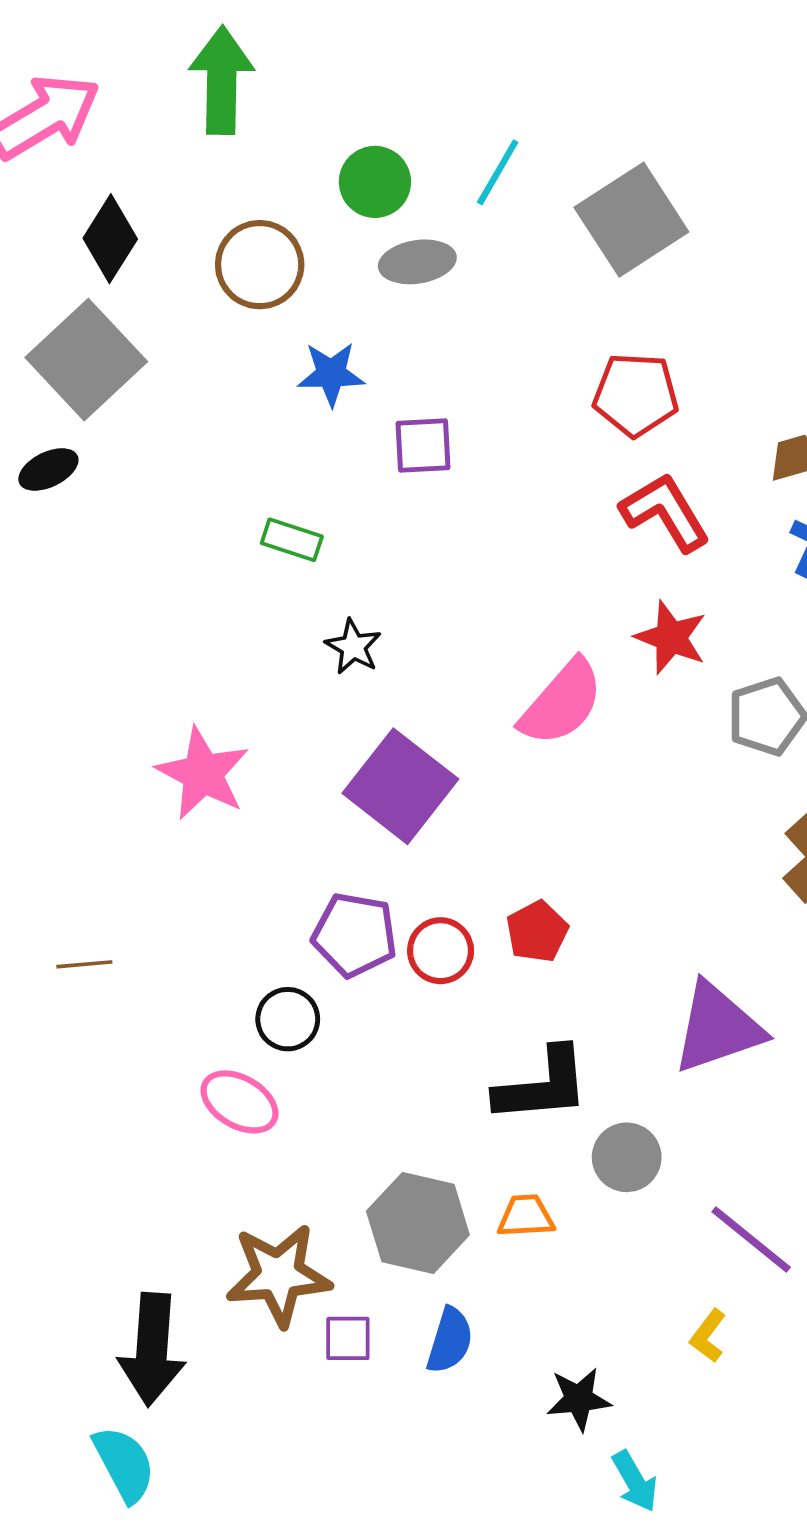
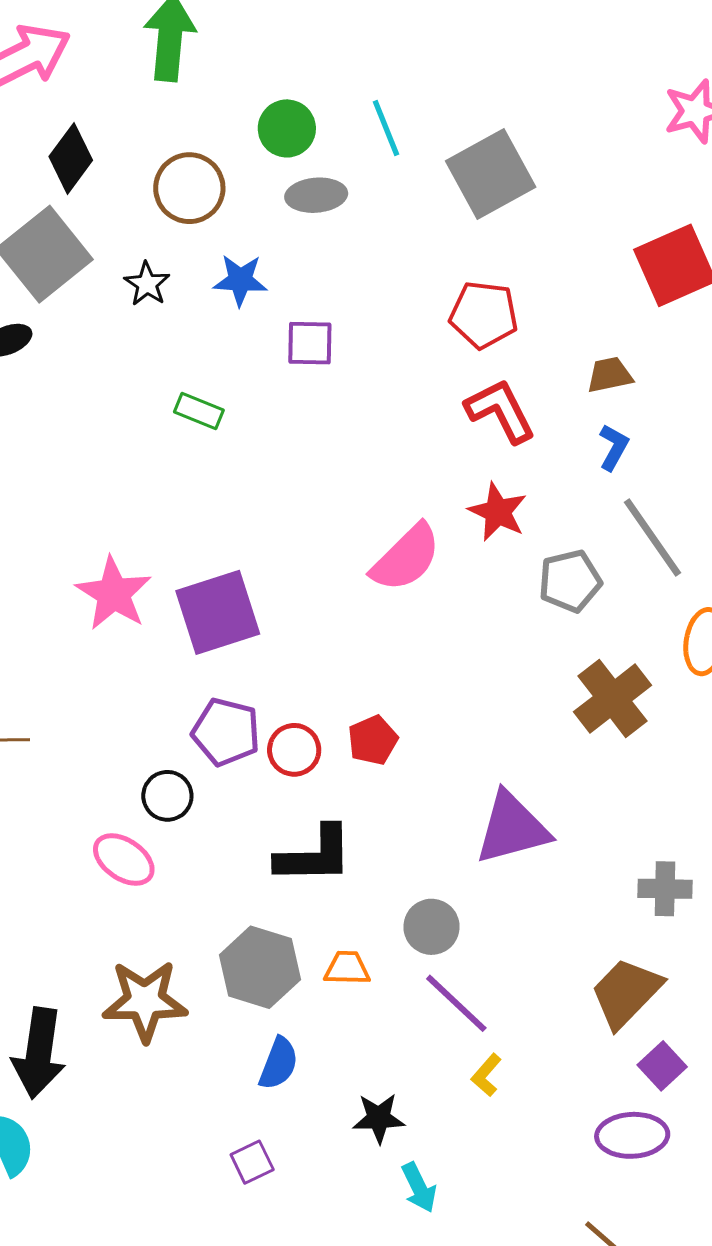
cyan line: (498, 172) -> (386, 128), turned -56
black star: (353, 647) -> (147, 284), moved
purple square: (400, 786) -> (218, 612), moved, turned 30
black L-shape: (542, 1085) -> (314, 855), moved
purple line: (751, 1240) -> (456, 1003), moved
purple square: (348, 1338) -> (252, 1162), moved, turned -30

